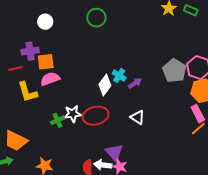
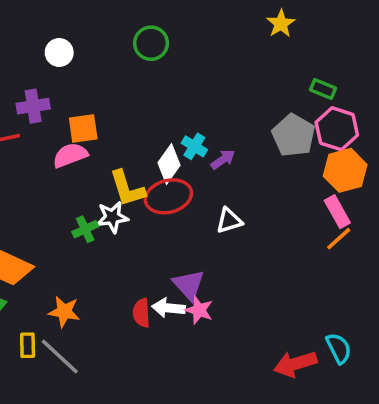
green rectangle: (191, 10) -> (323, 89), moved
orange square: (46, 62) -> (83, 128), moved
yellow L-shape: (27, 92) -> (127, 189), moved
red ellipse: (96, 116) -> (168, 196), moved
white triangle: (138, 117) -> (229, 221), turned -49

